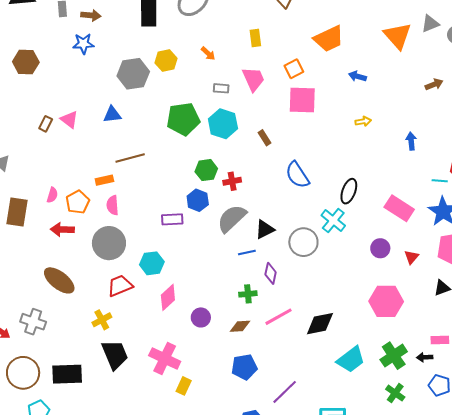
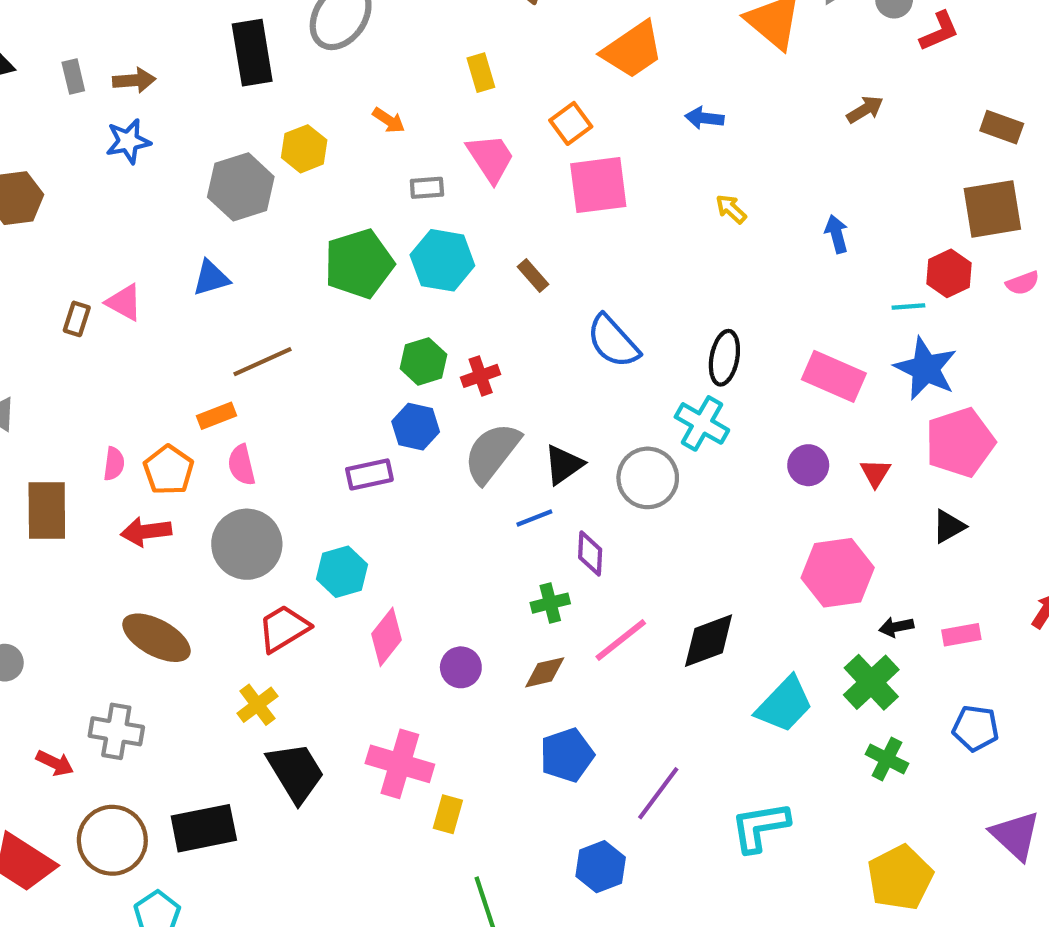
yellow arrow: (363, 121) -> (731, 209), turned -119
black arrow: (425, 357) -> (896, 627), moved

